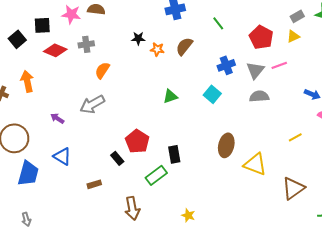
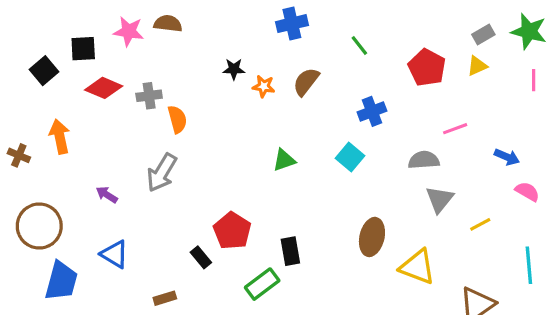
gray cross: (86, 44) -> (149, 96), moved
pink line: (279, 65) -> (455, 129), moved
orange semicircle: (102, 70) -> (177, 119), turned 132
gray triangle: (255, 70) -> (439, 199), moved
gray arrow: (92, 104) -> (162, 173), turned -30

